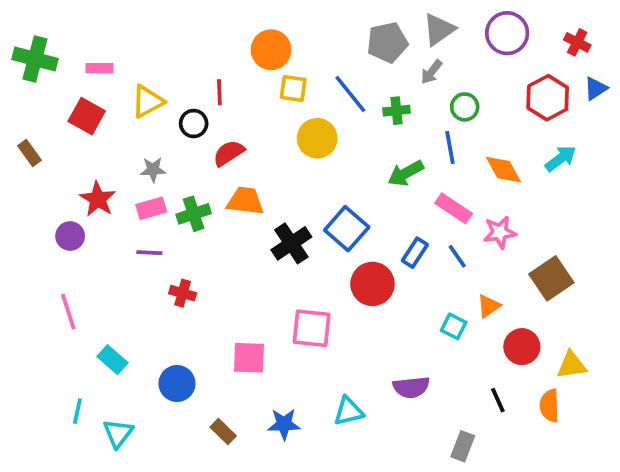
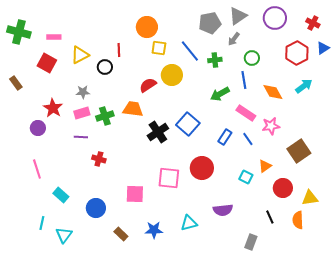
red semicircle: (229, 153) -> (148, 85), moved
red circle: (372, 284) -> (202, 168), moved

